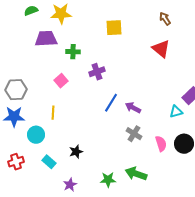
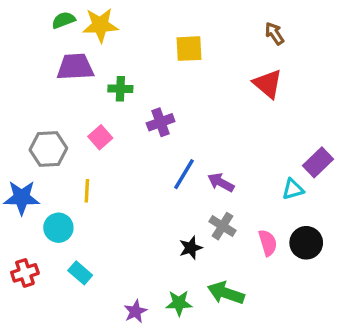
green semicircle: (31, 11) -> (63, 20), moved
gray hexagon: (16, 90) -> (48, 149), moved
black star: (76, 152) -> (191, 248), moved
purple star: (70, 185) -> (135, 311), moved

